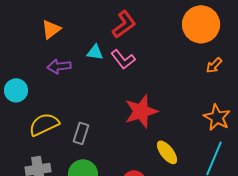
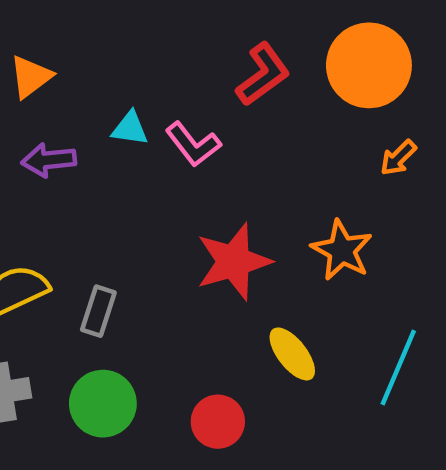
red L-shape: (124, 24) -> (263, 74), moved
orange star: (217, 117) -> (342, 250), moved

